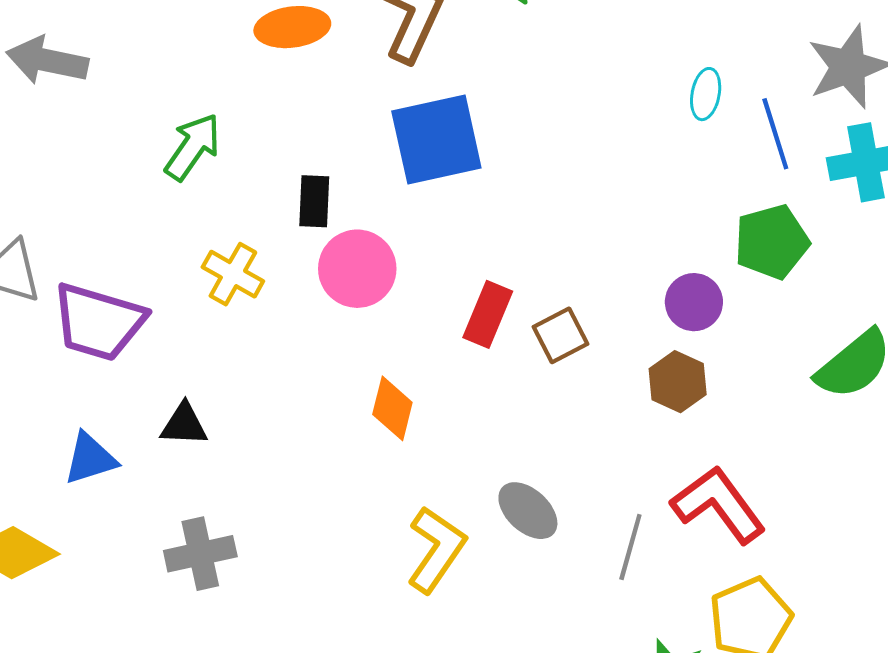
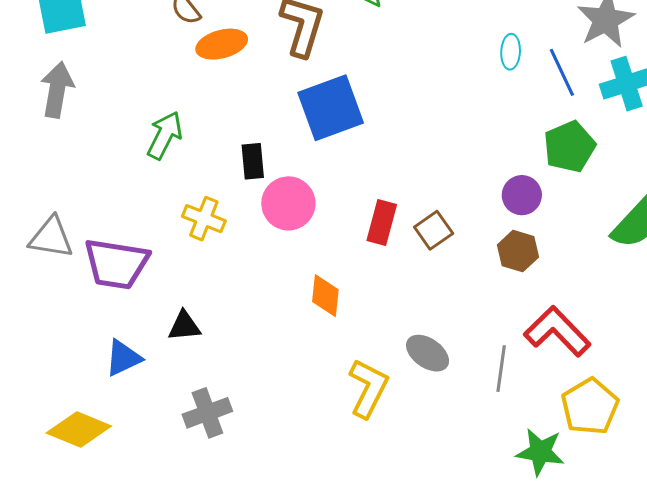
gray arrow: (47, 61) -> (57, 90), turned 96

